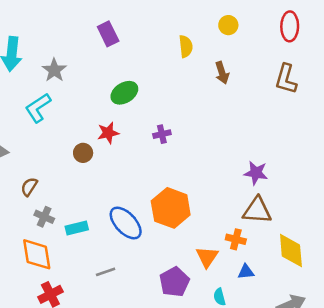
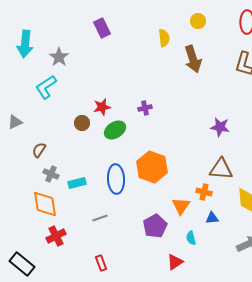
brown arrow: (222, 73) -> (193, 59), size x1.5
green ellipse: (124, 93) -> (115, 130), moved
purple star: (256, 173) -> (220, 127), moved
blue ellipse: (126, 223) -> (116, 179), turned 40

